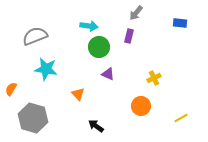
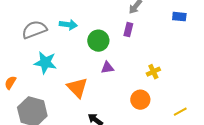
cyan arrow: (89, 26) -> (68, 25), moved
purple triangle: (108, 74) -> (107, 68), turned -32
orange triangle: (78, 94) -> (77, 88), size x1.6

